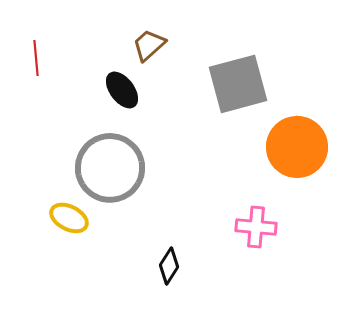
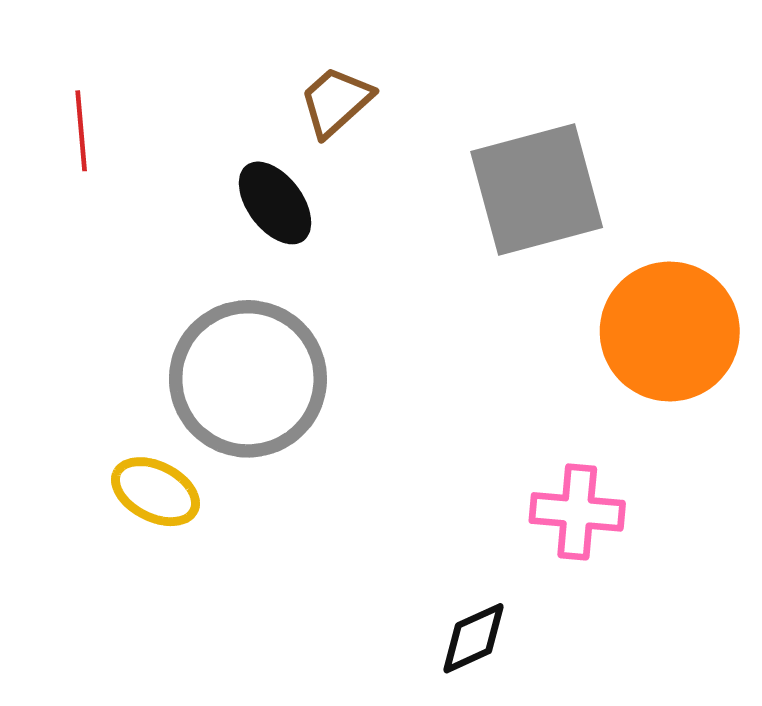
black diamond: (169, 266) -> (473, 638), moved, turned 33

